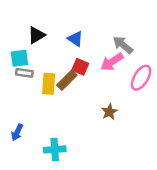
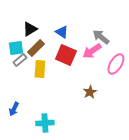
red square: (80, 67) -> (66, 55), size x1.5
gray rectangle: (24, 73) -> (20, 60), turned -48
brown rectangle: (67, 80) -> (36, 48), moved

